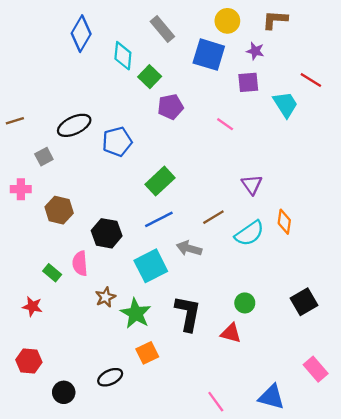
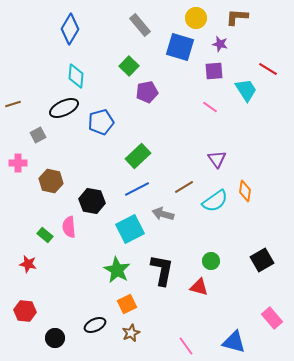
cyan diamond: (123, 56) -> (76, 76), moved
pink line: (225, 124) -> (210, 107), moved
brown star: (105, 297) -> (131, 333), moved

